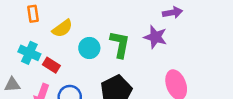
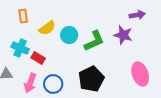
green L-shape: (120, 44) -> (94, 41), turned 55
cyan circle: (89, 48) -> (69, 35), moved

